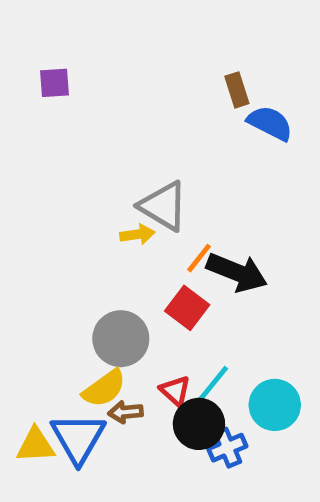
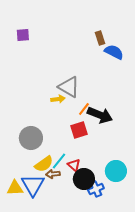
red square: (187, 308) -> (79, 130), turned 36
gray circle: (121, 339) -> (31, 138), moved
cyan line: (213, 384) -> (59, 161), moved

